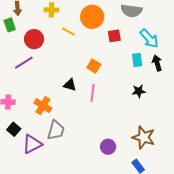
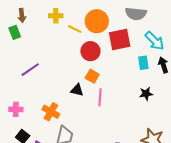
yellow line: (68, 32) -> (75, 29), moved
red square: (114, 36) -> (120, 39), size x1.6
red circle: (34, 39) -> (90, 51), moved
orange square: (94, 66) -> (92, 76), moved

